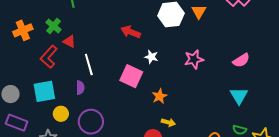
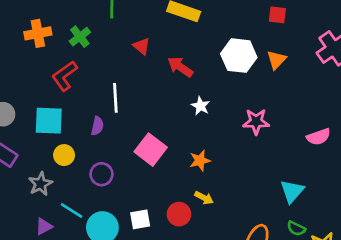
red triangle: (69, 41) -> (142, 46), moved
pink square: (131, 76) -> (151, 150), moved
cyan triangle: (239, 96) -> (292, 191), moved
purple circle: (91, 122) -> (102, 174), size x0.7

